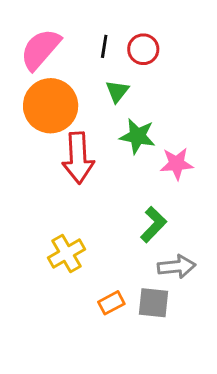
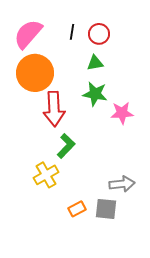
green triangle: (117, 91) -> (95, 63), moved, turned 42
green L-shape: (153, 225) -> (66, 146), moved

